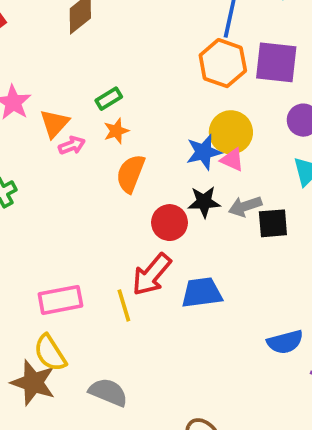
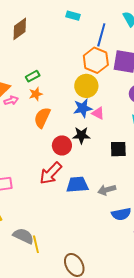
yellow circle: (231, 132) -> (86, 86), moved
gray arrow: (245, 206) -> (107, 190), moved
yellow line: (124, 305) -> (36, 244), moved

